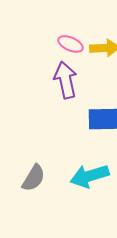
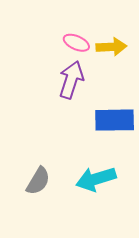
purple arrow: (66, 80) -> (71, 80), turned 30

